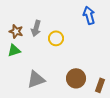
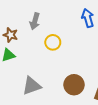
gray arrow: (36, 28) -> (35, 21), moved

